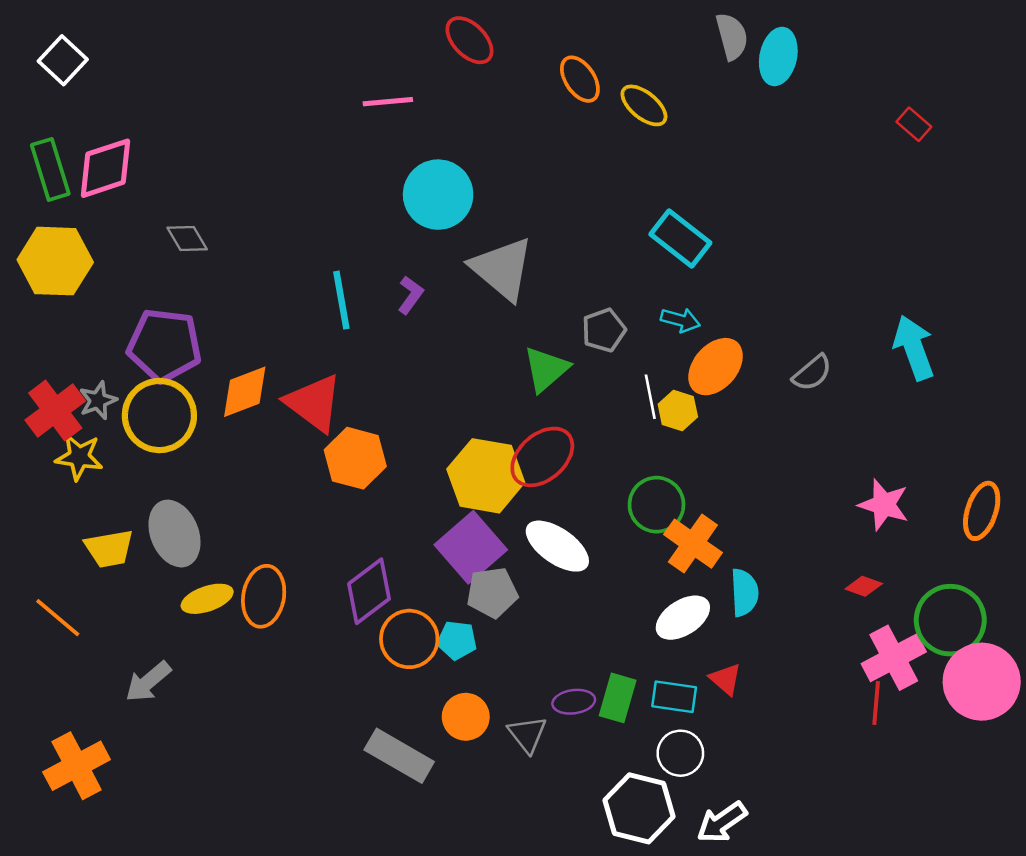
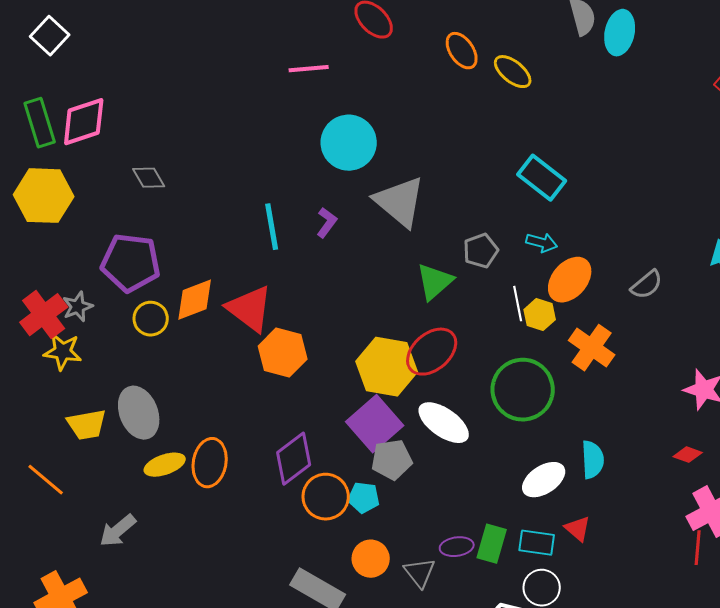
yellow circle: (159, 416) -> (151, 319), moved, size x0.6
green circle: (657, 505) -> (523, 390), size x1.4
orange cross: (693, 544) -> (592, 348), moved

